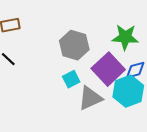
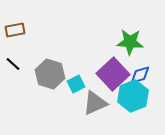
gray hexagon: (74, 45) -> (50, 74), moved

